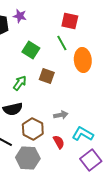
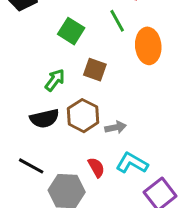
brown hexagon: (33, 129) -> (83, 116), moved
cyan L-shape: (83, 134) -> (132, 163), moved
red semicircle: (59, 142) -> (96, 167), moved

